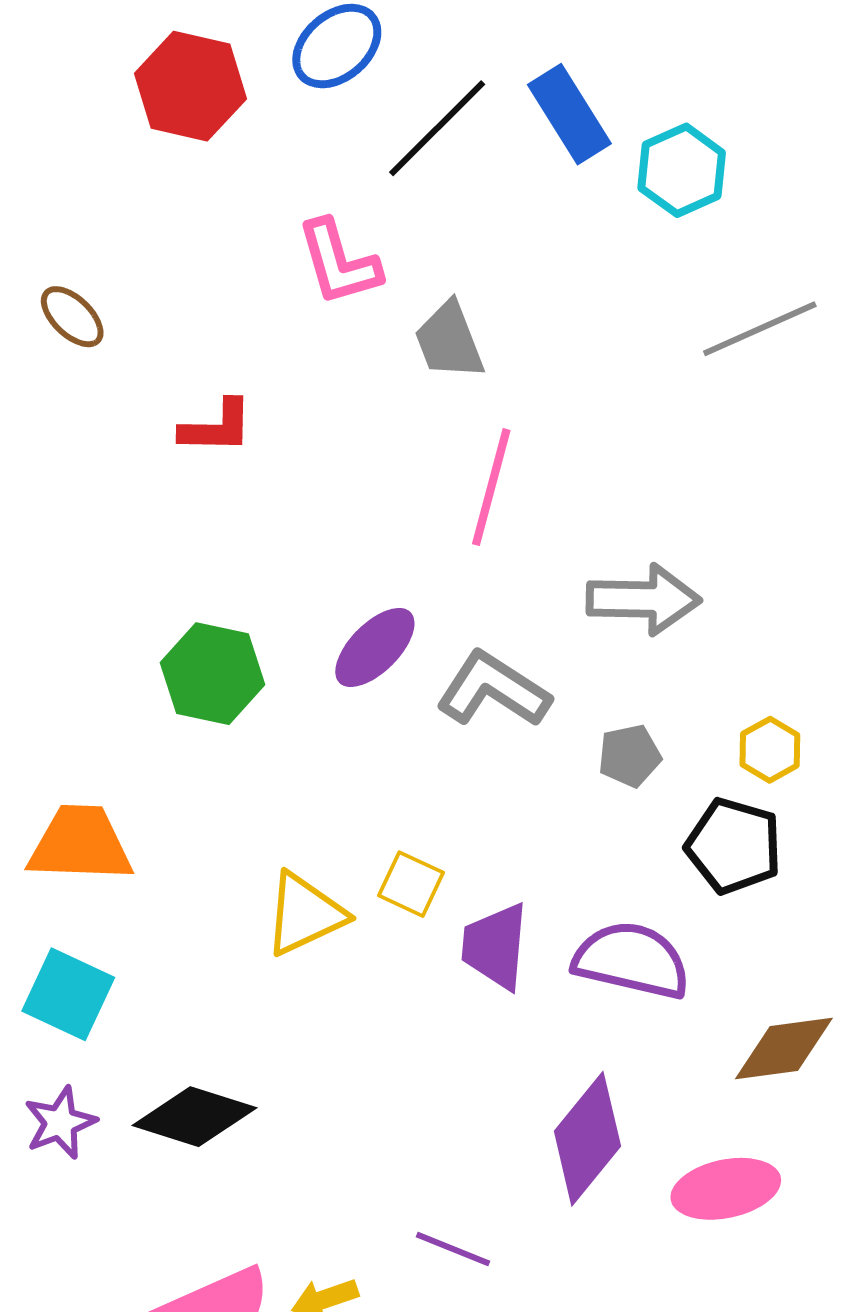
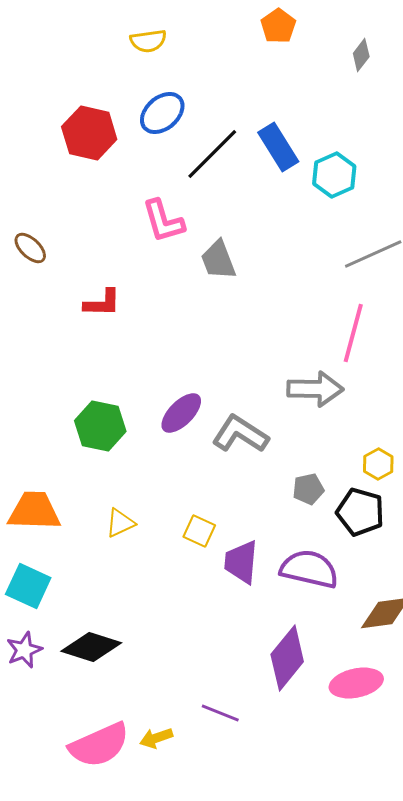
pink line: (491, 487) -> (353, 333), moved
gray pentagon: (630, 756) -> (308, 489), moved
yellow triangle: (305, 914) -> (120, 523), moved, size x0.7

